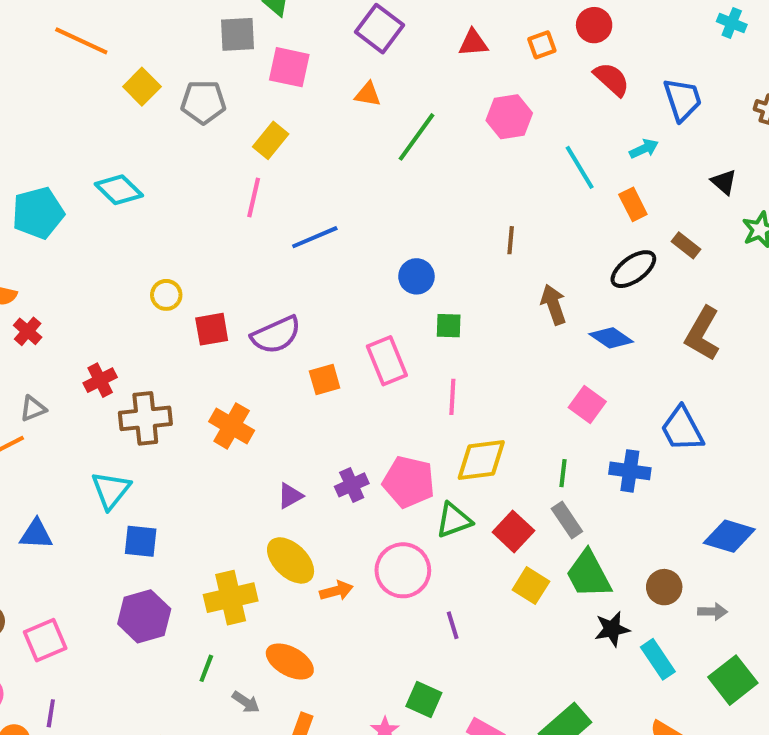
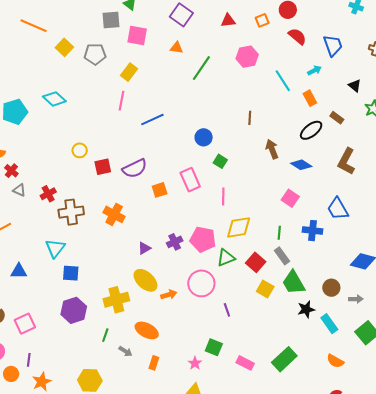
green square: (449, 326) -> (220, 161), turned 32
gray triangle: (33, 409) -> (19, 190), moved, turned 48

